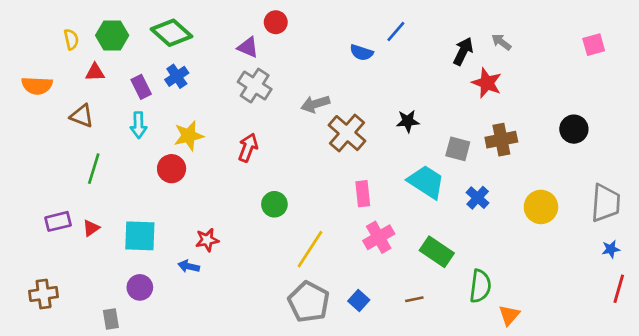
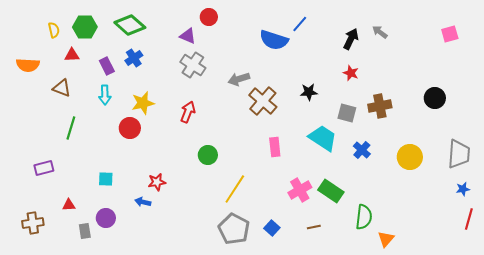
blue semicircle: (361, 53) -> (274, 40), size x1.6
red star: (487, 83) -> (351, 73), moved, size x0.7
red triangle: (91, 228) -> (69, 205), moved, turned 32
cyan square: (140, 236) -> (106, 179), size x0.6
pink cross: (379, 237) -> (300, 190), moved
gray rectangle: (111, 319) -> (85, 231), moved

